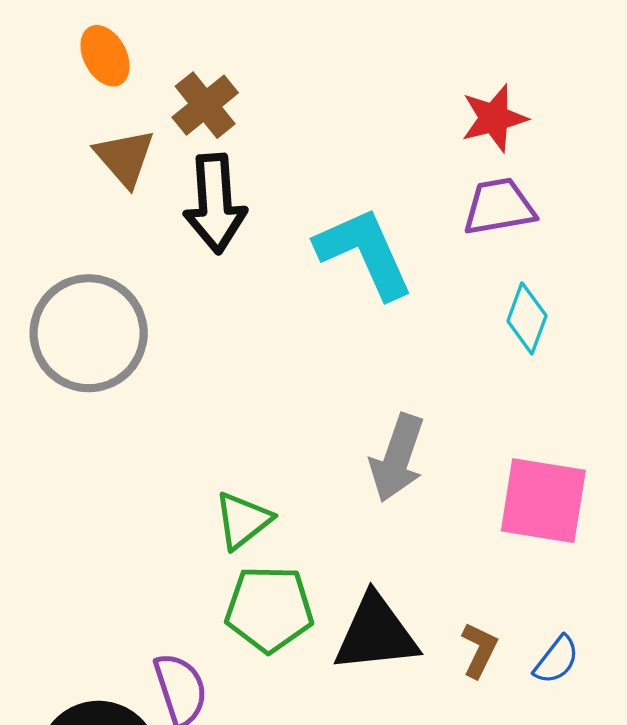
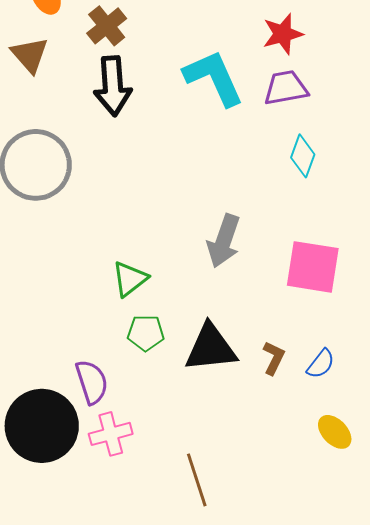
brown triangle: (125, 158) -> (30, 55), moved
cyan L-shape: (364, 253) -> (214, 78), moved
green pentagon: (269, 609) -> (146, 333), size x0.7

